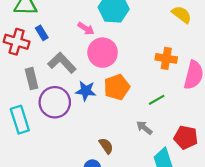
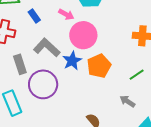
blue rectangle: (42, 33) -> (34, 16), moved
blue star: (86, 91) -> (72, 61), moved, turned -30

